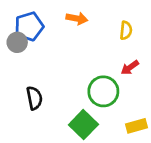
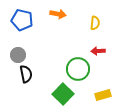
blue pentagon: (29, 26) -> (22, 20), turned 30
gray circle: (17, 42) -> (18, 55), moved
red arrow: (130, 68) -> (98, 51), turned 32

